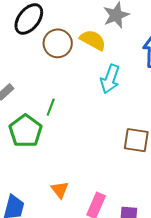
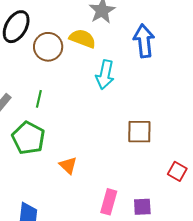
green line: (51, 107) -> (39, 99), moved
orange triangle: (60, 190) -> (68, 165), moved

